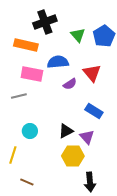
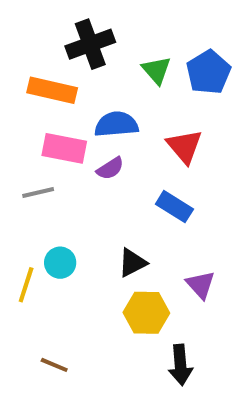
purple semicircle: (70, 84) -> (110, 168), moved
blue rectangle: (94, 111) -> (174, 207), moved
purple triangle: (87, 137) -> (201, 285), moved
yellow line: (13, 155) -> (26, 285), moved

